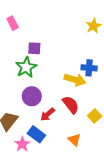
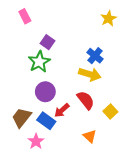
purple square: (34, 48) -> (47, 42), turned 32
blue cross: (89, 68) -> (95, 56), moved, turned 35
blue rectangle: (36, 134) -> (46, 121), moved

